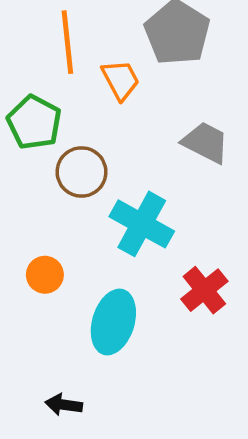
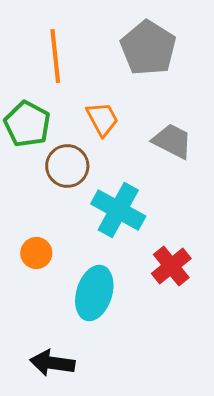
orange trapezoid: (120, 80) -> (102, 119), moved
black arrow: (64, 405) -> (52, 363), size x1.4

